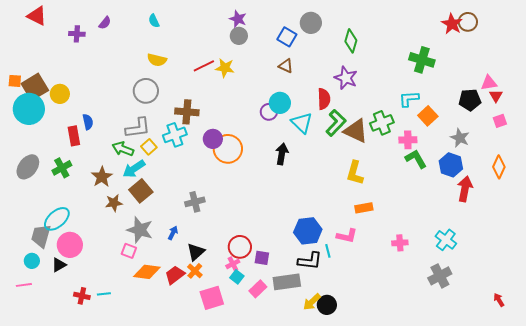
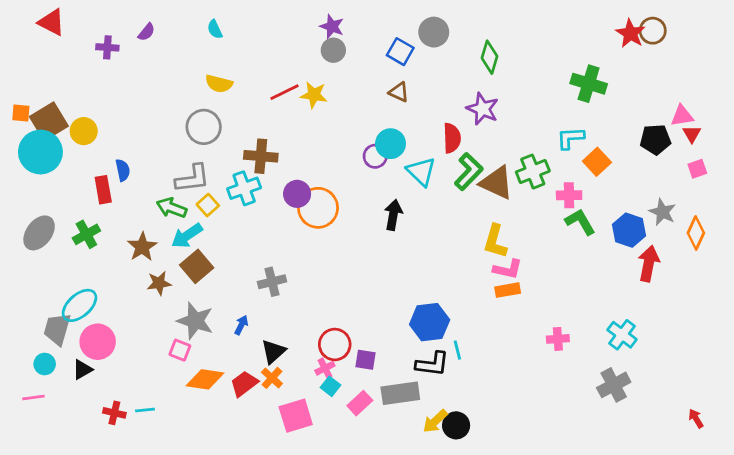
gray star: (460, 138) -> (662, 212), moved
pink L-shape: (347, 236) -> (508, 269), moved

